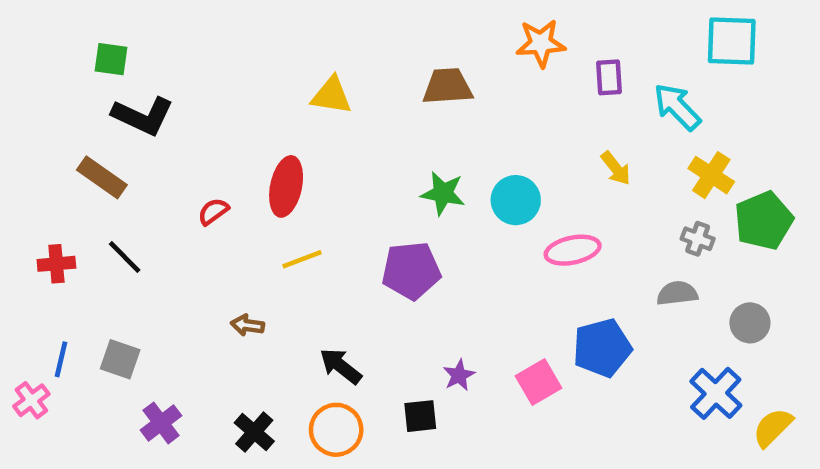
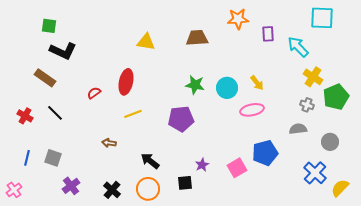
yellow arrow: (616, 168) -> (257, 83), moved
red cross: (56, 264) -> (25, 116), turned 35
pink cross: (31, 400) -> (14, 190), moved

